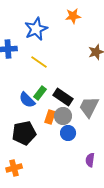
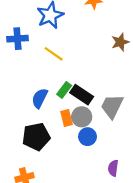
green rectangle: (40, 93) -> (64, 90), moved
blue semicircle: (27, 100) -> (40, 98), turned 72
orange rectangle: (50, 117) -> (66, 118), turned -32

